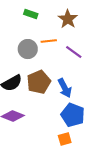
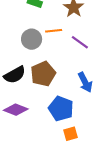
blue arrow: (65, 88) -> (85, 82), moved
blue pentagon: (73, 115) -> (61, 108), moved

